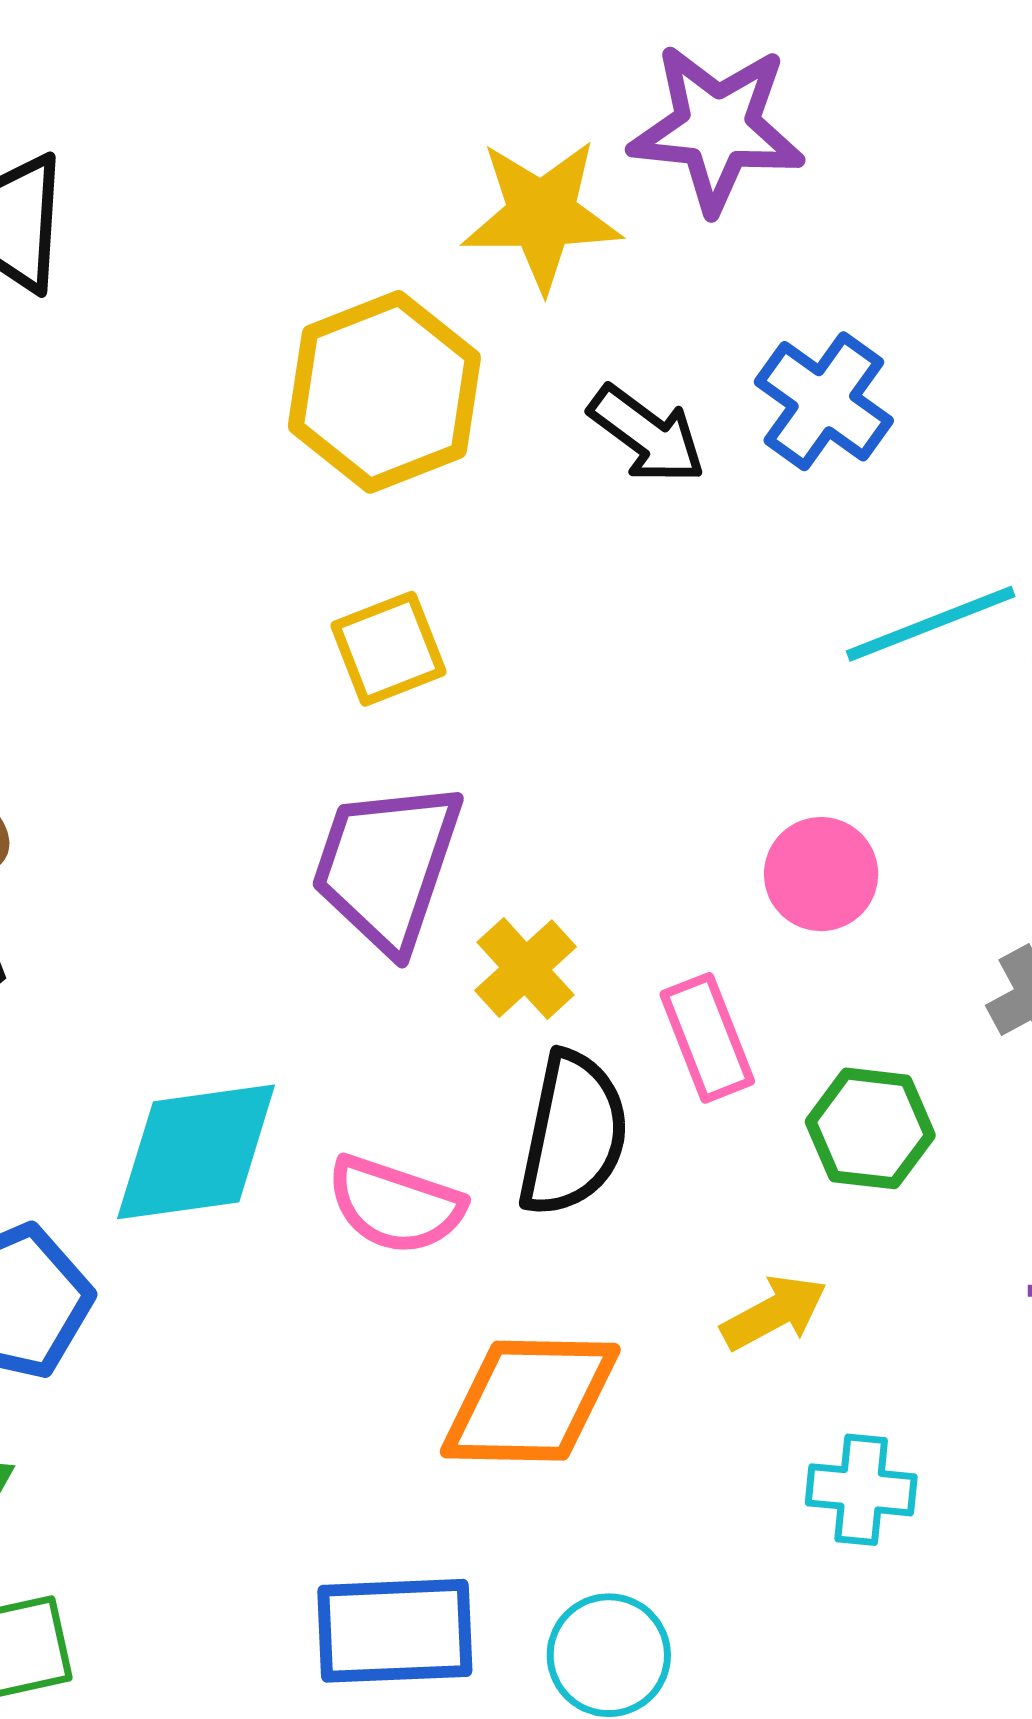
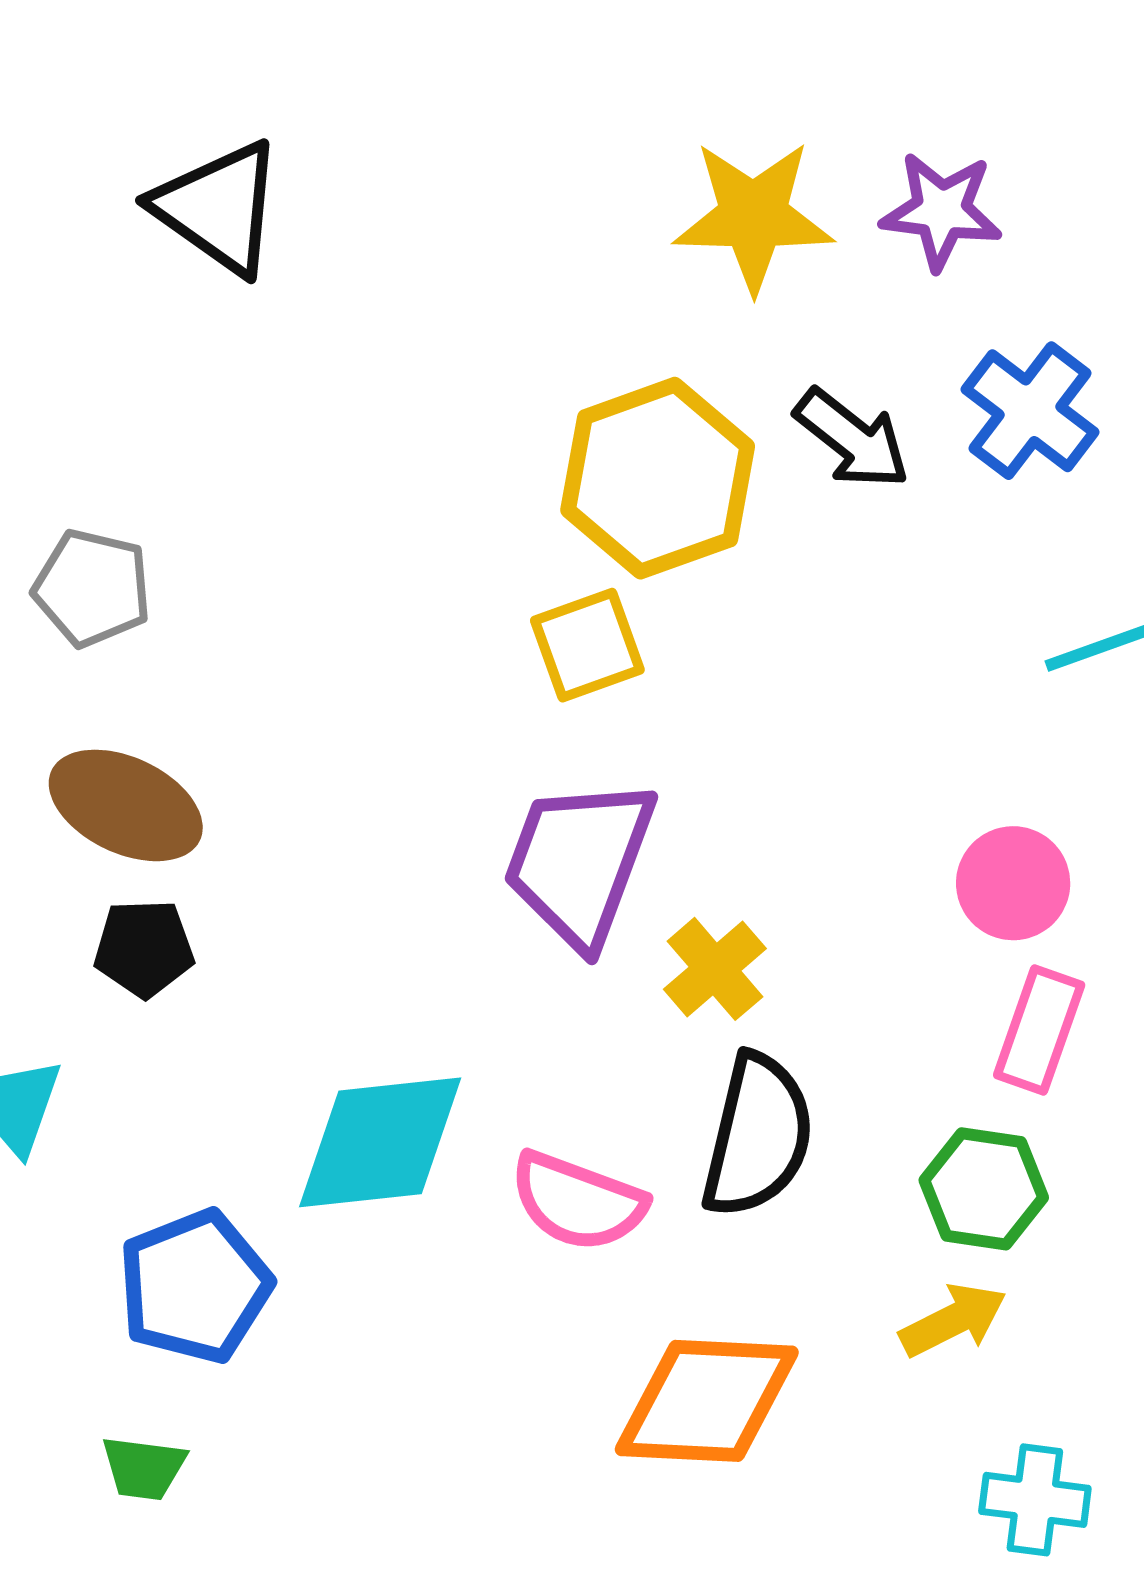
purple star: (717, 128) -> (941, 211), moved, size x0.7
yellow hexagon: (384, 392) -> (658, 478), moved
pink rectangle: (707, 1038) -> (1039, 1030), moved, turned 39
green hexagon: (870, 1128) -> (984, 1189), moved

